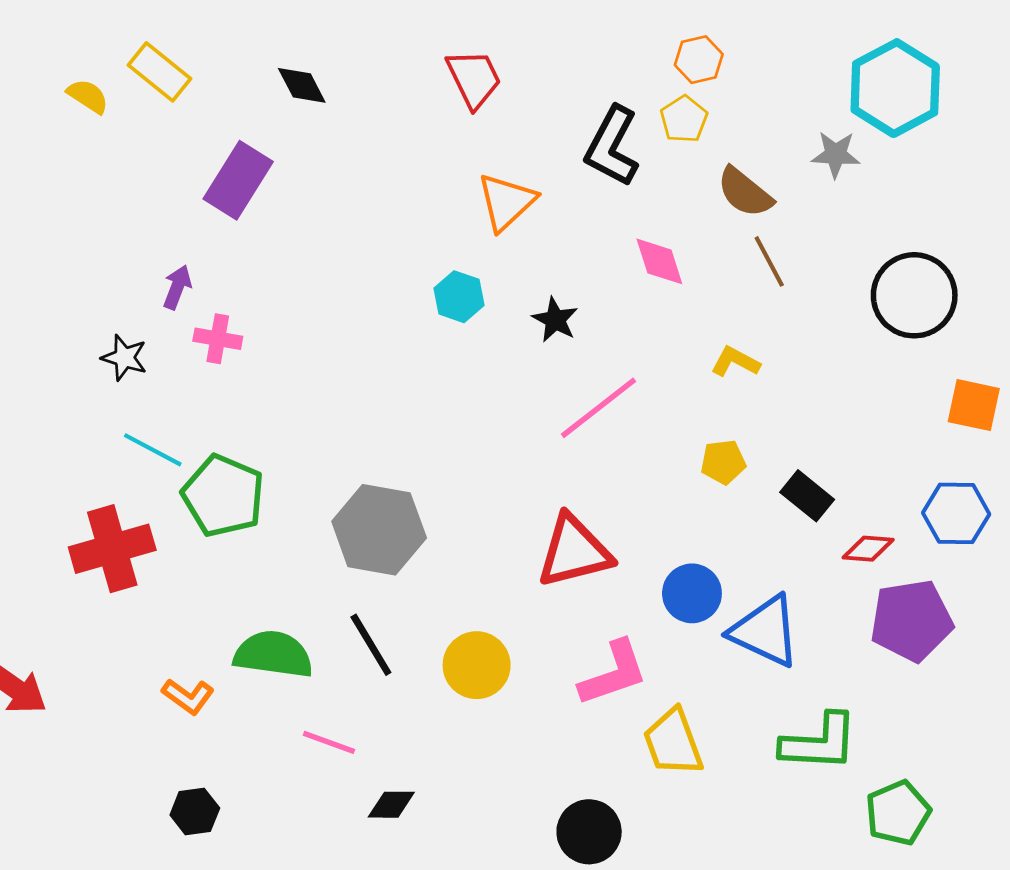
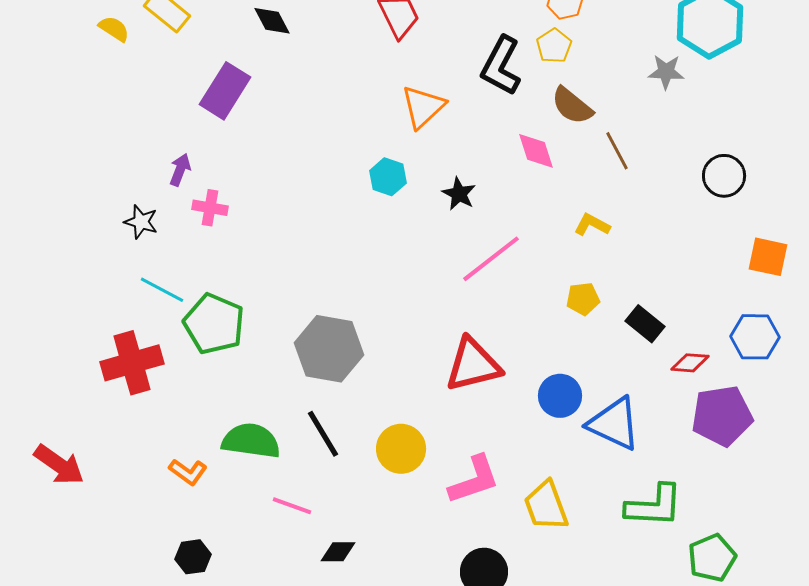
brown semicircle: (745, 192) -> (572, 106), moved
black circle: (914, 295) -> (724, 176), size x0.7
pink L-shape: (613, 673) -> (474, 480), moved

